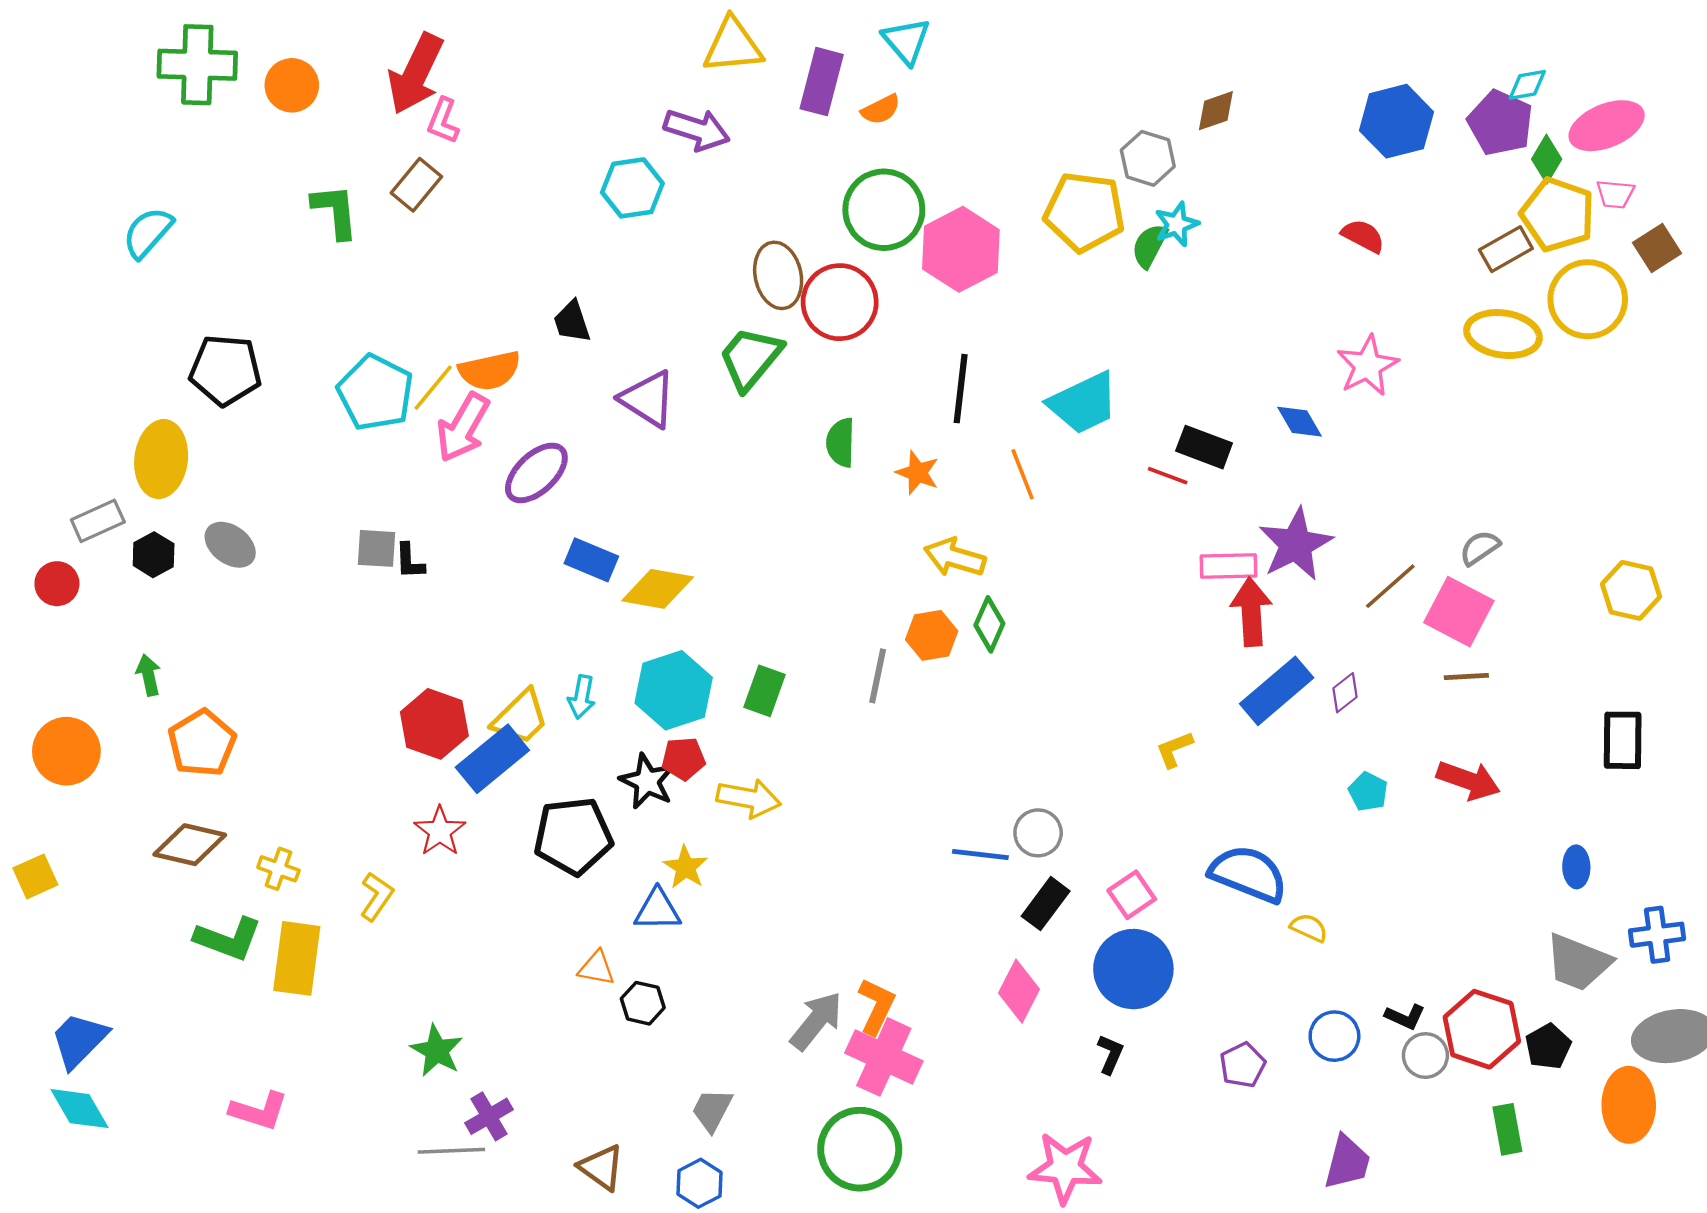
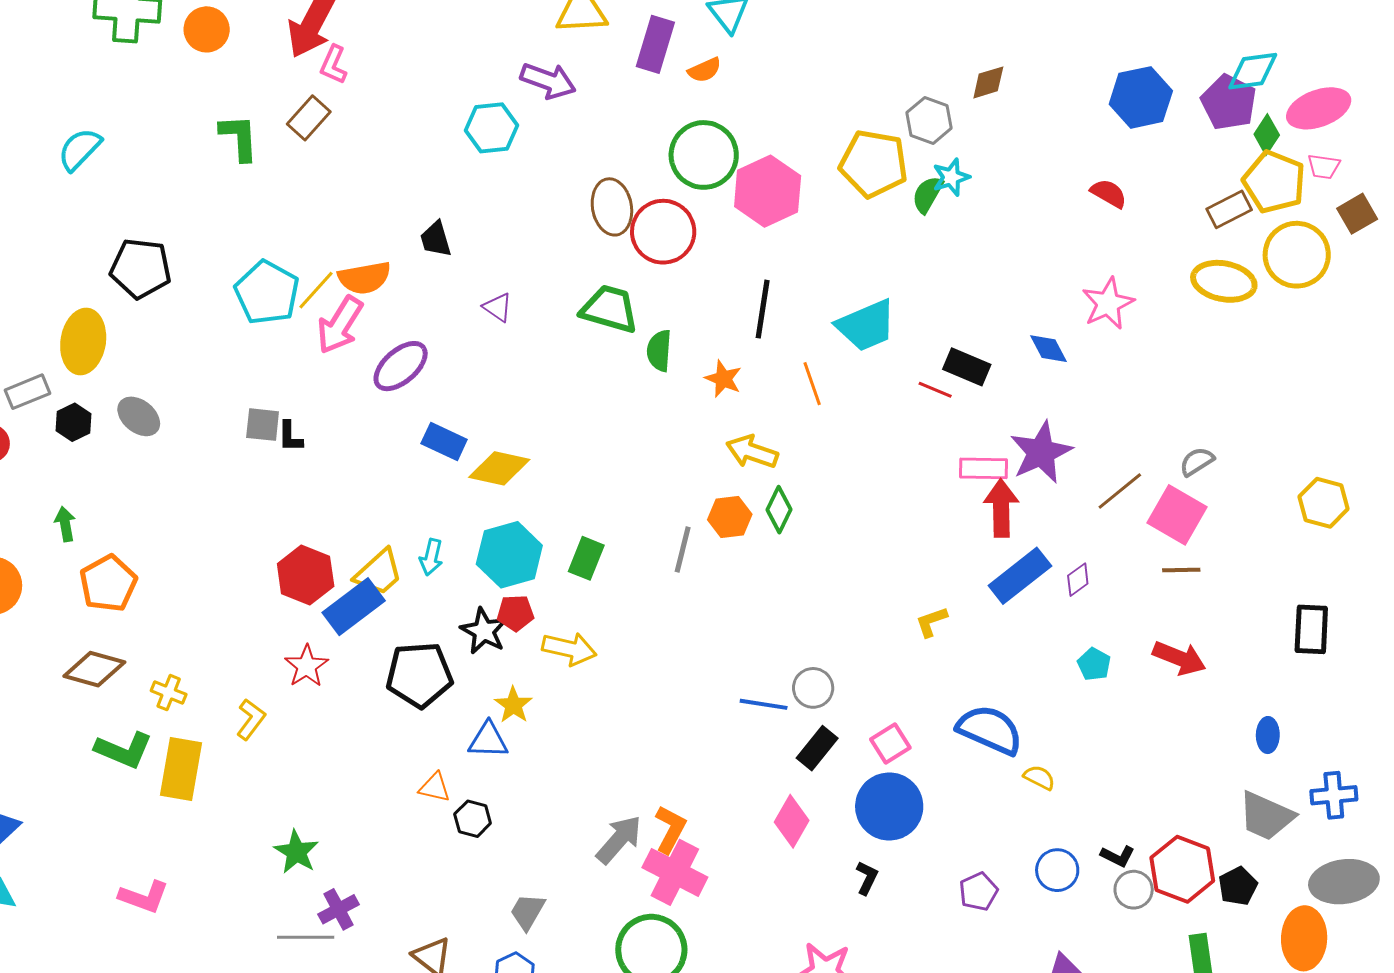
cyan diamond: (1527, 85) -> (1253, 71), size x1.5
green trapezoid: (750, 358) -> (610, 309), moved, turned 64
purple triangle: (648, 399) -> (498, 307), size x0.6

